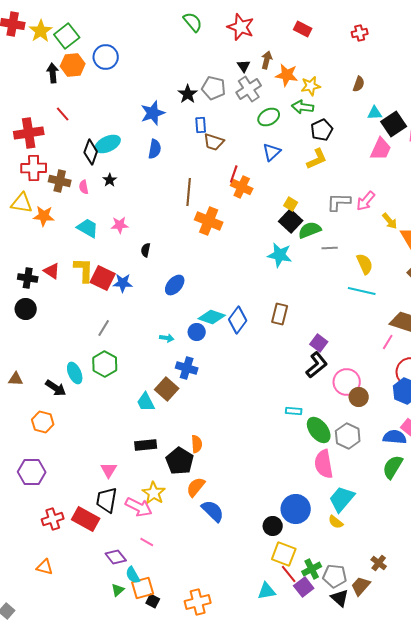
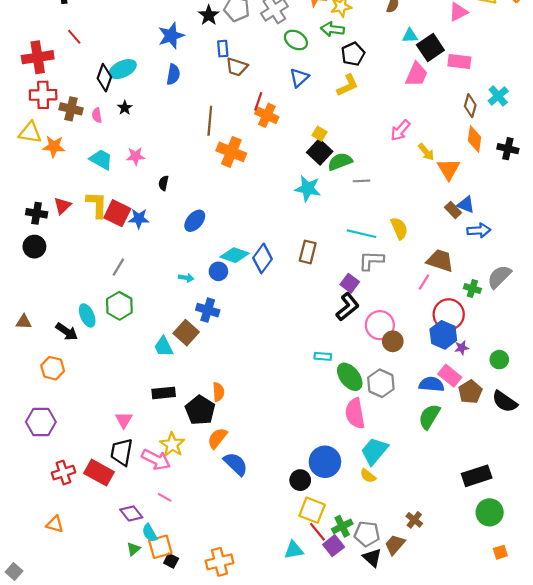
green ellipse: (269, 117) -> (296, 40), turned 60
gray L-shape: (339, 202) -> (371, 261), moved
yellow semicircle: (365, 264) -> (399, 228), moved
red triangle: (52, 271) -> (62, 206), turned 42
cyan line: (362, 291) -> (362, 234), moved

